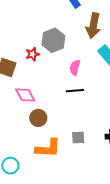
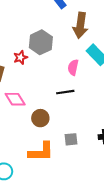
pink semicircle: (75, 67) -> (73, 67), moved
brown circle: (38, 118) -> (40, 118), moved

